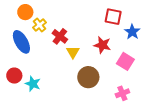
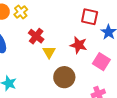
yellow cross: (40, 25) -> (21, 12), moved

